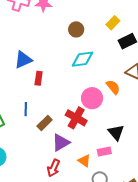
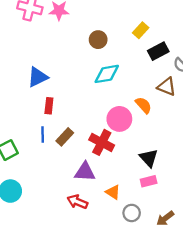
red rectangle: (39, 78) -> (49, 106), moved
brown rectangle: (45, 123) -> (65, 137), moved
purple triangle: (61, 143) -> (85, 172), turned 36
pink rectangle: (104, 152) -> (149, 181), moved
red arrow: (54, 168) -> (77, 202), turned 90

